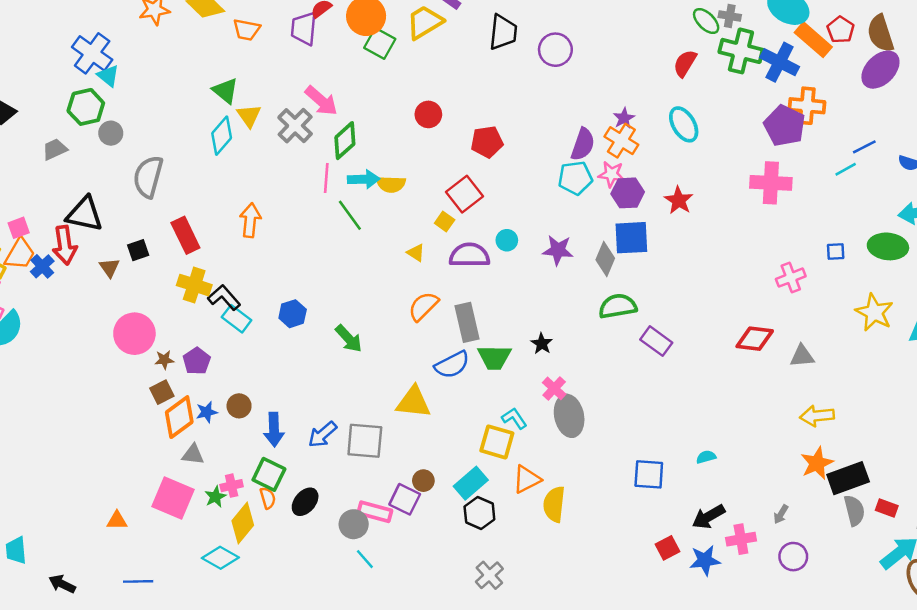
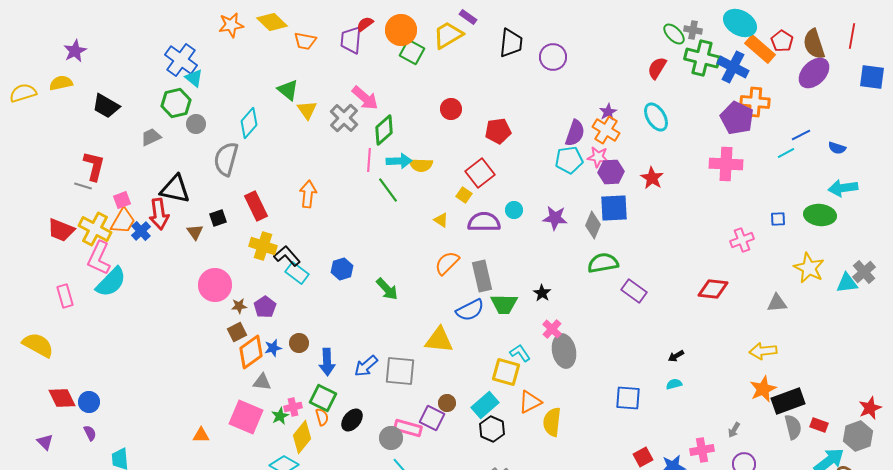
cyan diamond: (222, 136) -> (249, 123), moved
gray triangle: (802, 356) -> (777, 303), moved
black arrow: (709, 517) -> (676, 356), moved, size x0.6

